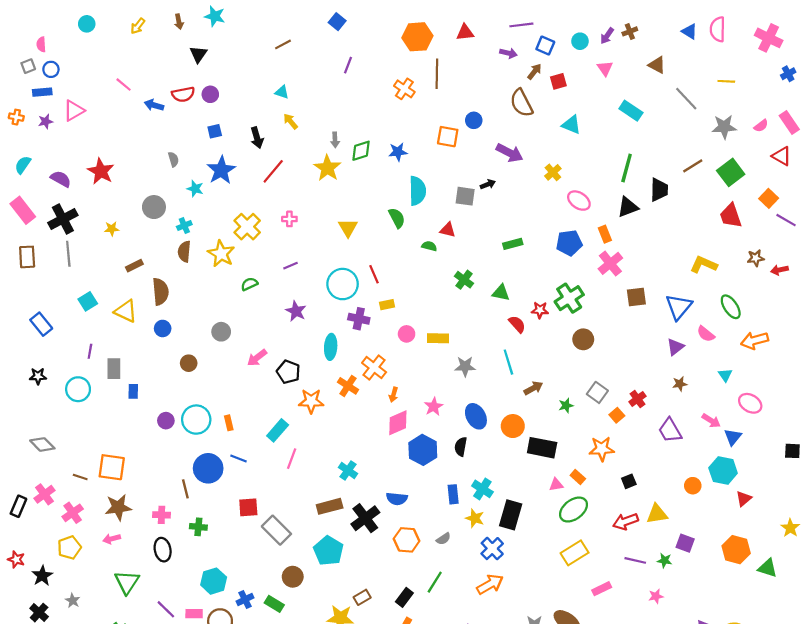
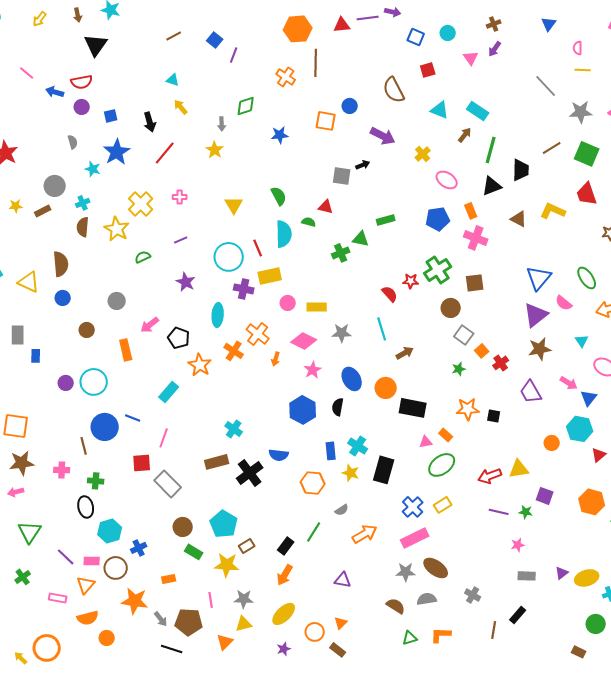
blue square: (337, 22) -> (215, 40), moved
purple line: (521, 25) -> (368, 18), moved
pink semicircle: (718, 29) -> (578, 48), moved, size x0.6
blue triangle: (689, 31) -> (549, 24), turned 35
purple arrow: (607, 36) -> (495, 49), moved
purple arrow: (508, 53) -> (393, 12), moved
black triangle: (198, 54) -> (96, 45), size x1.4
brown triangle: (657, 65) -> (519, 219), moved
brown arrow: (534, 72) -> (465, 135), moved
purple circle: (210, 94) -> (82, 107), moved
cyan rectangle: (631, 111) -> (478, 111), moved
green diamond: (361, 151) -> (246, 106), moved
yellow star: (327, 168) -> (215, 150), size x0.7
green square: (731, 172) -> (587, 154), turned -30
cyan semicircle: (417, 191) -> (284, 234), moved
pink cross: (610, 263) -> (476, 238), turned -30
yellow L-shape: (704, 265) -> (553, 211), moved
brown rectangle: (134, 266) -> (43, 211), moved
green cross: (464, 280) -> (341, 253), turned 30
green triangle: (501, 293) -> (361, 239), moved
brown square: (636, 297) -> (475, 283), moved
yellow rectangle: (387, 305) -> (270, 276), size x1.6
purple triangle: (675, 347) -> (536, 315), size x1.5
brown star: (680, 384) -> (540, 349), size x1.6
gray square: (597, 392) -> (464, 335), moved
orange star: (311, 401) -> (200, 365), turned 30
green star: (566, 405) -> (459, 369), moved
orange square: (617, 415) -> (482, 351), moved
orange rectangle: (229, 423) -> (126, 350), moved, size x1.5
pink diamond: (398, 423) -> (304, 341), moved, turned 50
pink line: (292, 459) -> (164, 438), moved
black square: (629, 481) -> (494, 416), moved, turned 32
gray semicircle: (443, 539) -> (342, 510), moved
orange hexagon: (407, 540) -> (313, 483), moved
blue cross: (492, 549) -> (413, 507), moved
black ellipse: (163, 550) -> (86, 507), moved
cyan pentagon: (328, 551) -> (224, 524), moved
yellow rectangle: (575, 553) -> (443, 505), size x0.7
pink rectangle: (602, 589) -> (415, 538), moved, size x1.5
green rectangle: (274, 604) -> (194, 552), moved

